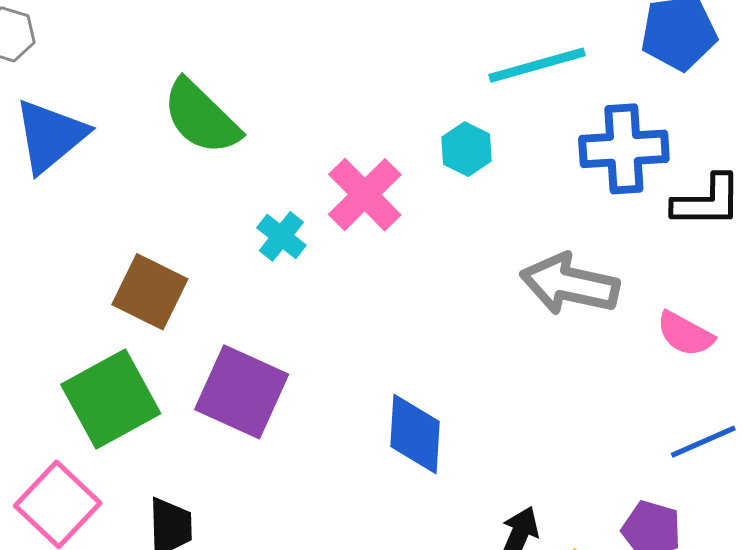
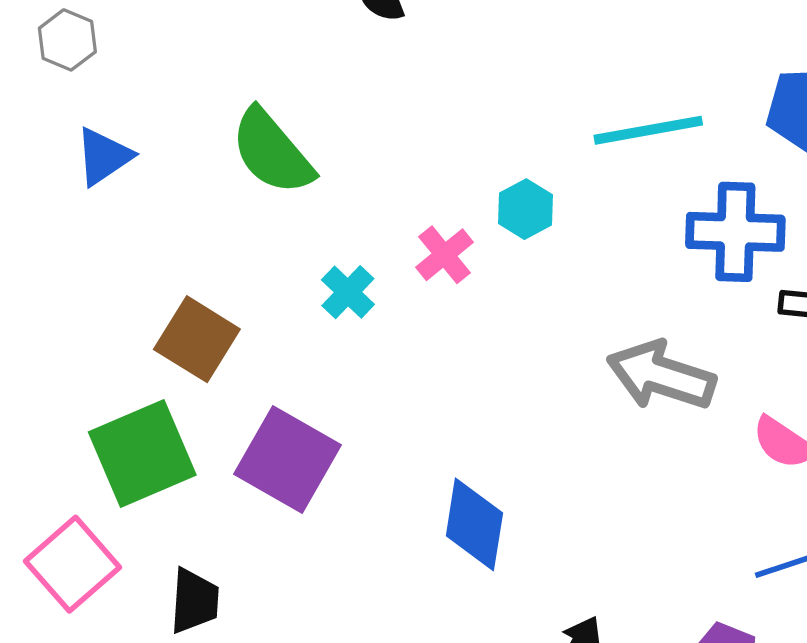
blue triangle: (50, 136) -> (104, 156), size x0.7
cyan hexagon: (466, 149) -> (525, 209), moved
pink cross: (365, 195) -> (444, 255), size x0.7

